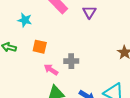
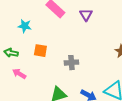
pink arrow: (51, 70) -> (19, 74), moved

